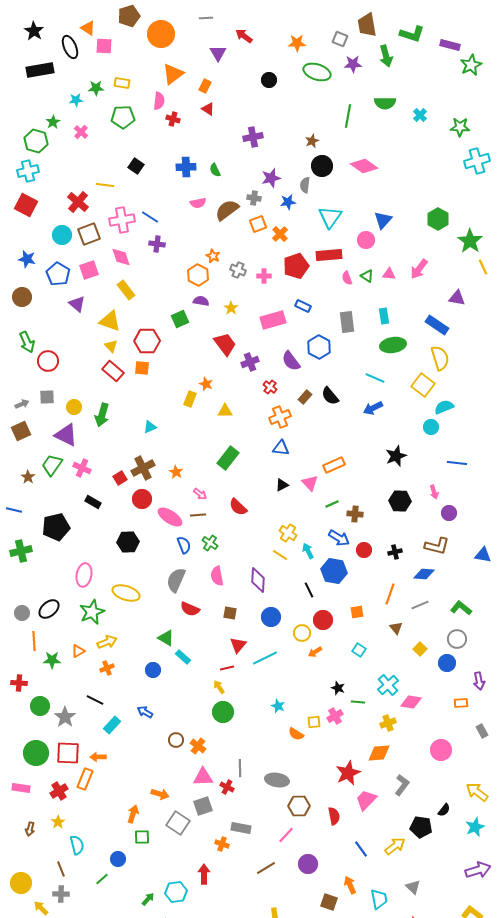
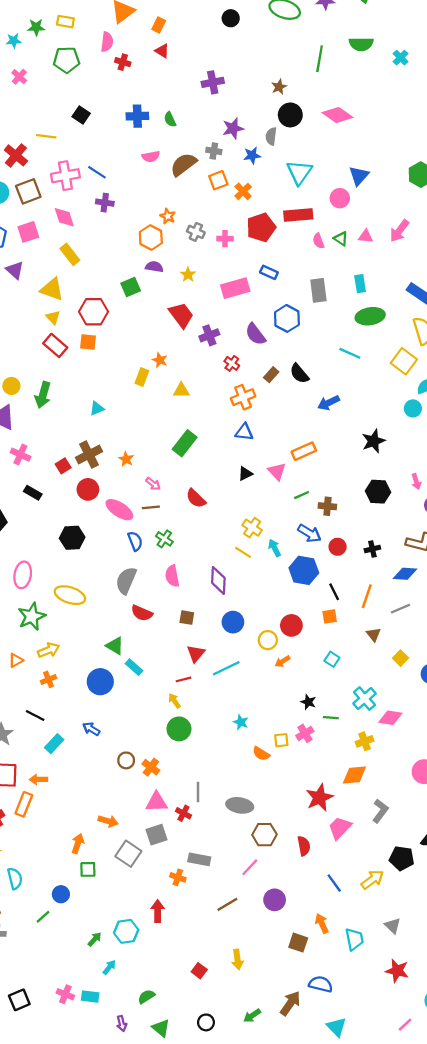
blue arrow: (373, 408) -> (329, 403), moved
black line: (309, 590) -> (334, 592), moved
blue circle: (153, 670) -> (100, 682), size x1.5

